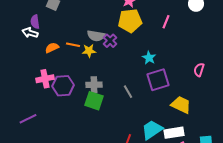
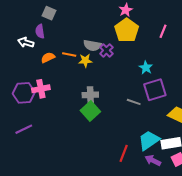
yellow pentagon: (130, 21) -> (127, 30), turned -30
purple semicircle: (35, 22) -> (40, 31), moved
purple hexagon: (63, 86) -> (24, 93), moved
gray line: (128, 92) -> (134, 102), moved, turned -40
green square: (94, 101) -> (90, 111), turned 30

